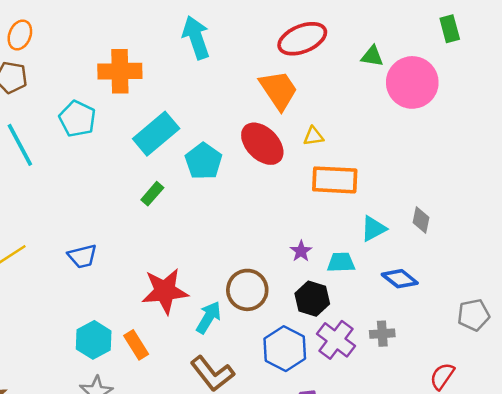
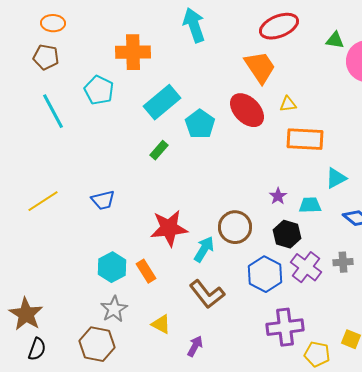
orange ellipse: (20, 35) -> (53, 23), turned 70

